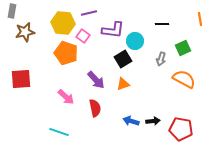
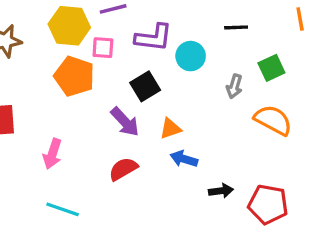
pink square: (83, 36) -> (103, 48), turned -32
black square: (123, 59) -> (145, 86), moved
pink arrow: (66, 97) -> (52, 154), moved, turned 66
red semicircle: (95, 108) -> (123, 169), turned -108
blue arrow: (131, 121) -> (184, 159), moved

